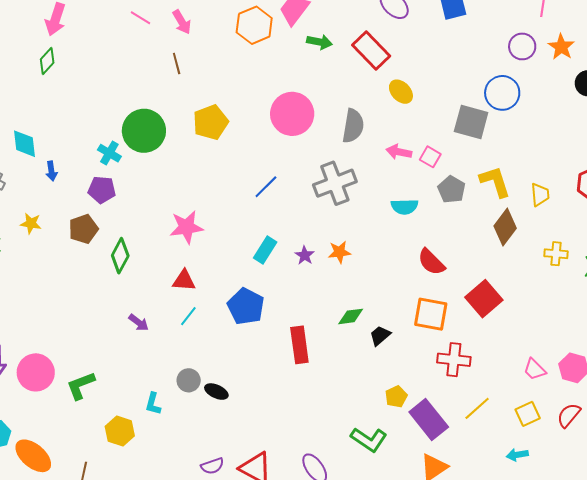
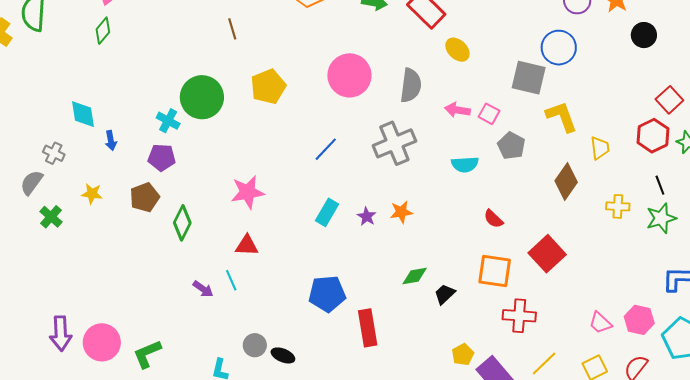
yellow L-shape: (495, 182) -> (562, 117), moved
red semicircle: (431, 262) -> (493, 219), size x0.7
blue pentagon: (246, 306) -> (327, 294), moved, turned -30
cyan line: (188, 316) -> (231, 280), moved, turned -60
red rectangle: (299, 345) -> (368, 328), moved

